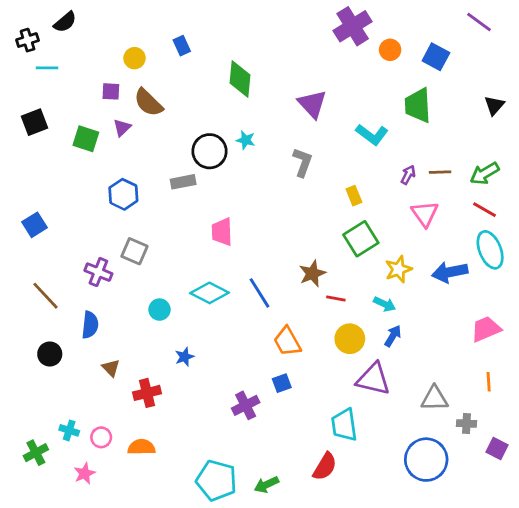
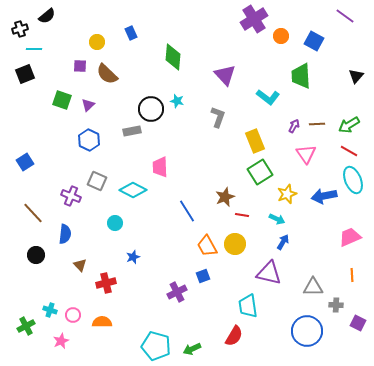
black square: (34, 122) -> (25, 74), moved
purple triangle: (122, 128) -> (88, 105), moved
yellow rectangle: (354, 196) -> (255, 141), size x1.6
cyan diamond: (209, 293) -> (133, 190), moved
yellow circle: (350, 339) -> (235, 244), moved

